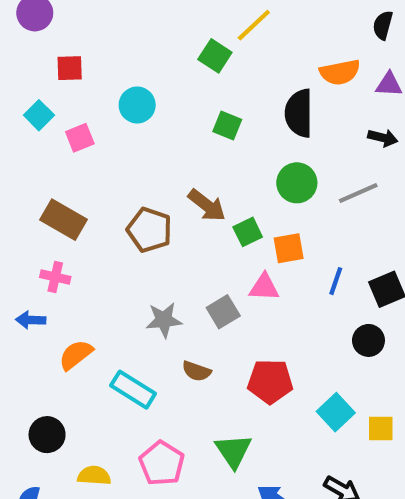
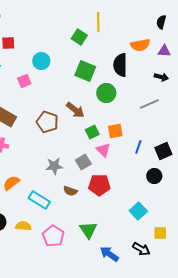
yellow line: (254, 25) -> (98, 22), turned -48
green square: (227, 125) -> (85, 71), size x1.5
pink square: (80, 138) -> (24, 81), moved
green circle: (297, 183) -> (106, 93), moved
green square: (248, 232) -> (92, 132), moved
pink triangle: (264, 287) -> (103, 150), turned 42
red pentagon: (270, 381) -> (99, 185), moved
yellow square: (381, 428) -> (160, 233), moved
yellow semicircle: (94, 476) -> (23, 226), moved

